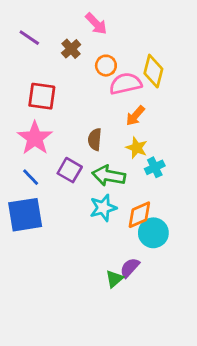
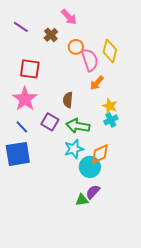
pink semicircle: (125, 84) -> (90, 60), turned 85
yellow star: (137, 148) -> (110, 106), moved
cyan circle: (153, 233) -> (90, 167), moved
green triangle: (114, 279) -> (82, 200), turned 32

